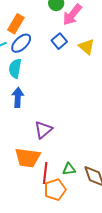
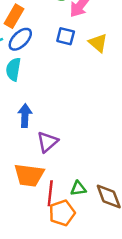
blue square: (59, 41) -> (66, 36), turned -35
blue arrow: (18, 97) -> (25, 116), moved

